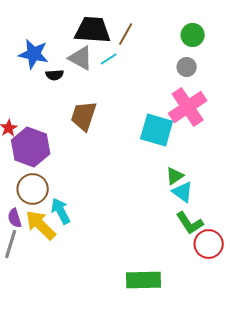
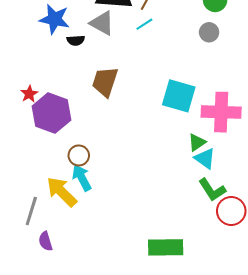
cyan line: (109, 59) -> (144, 24), moved
pink cross: (188, 107) -> (221, 112), moved, turned 36
brown circle: (33, 189) -> (79, 155), moved, size x0.7
purple semicircle: (15, 218) -> (45, 241), moved

